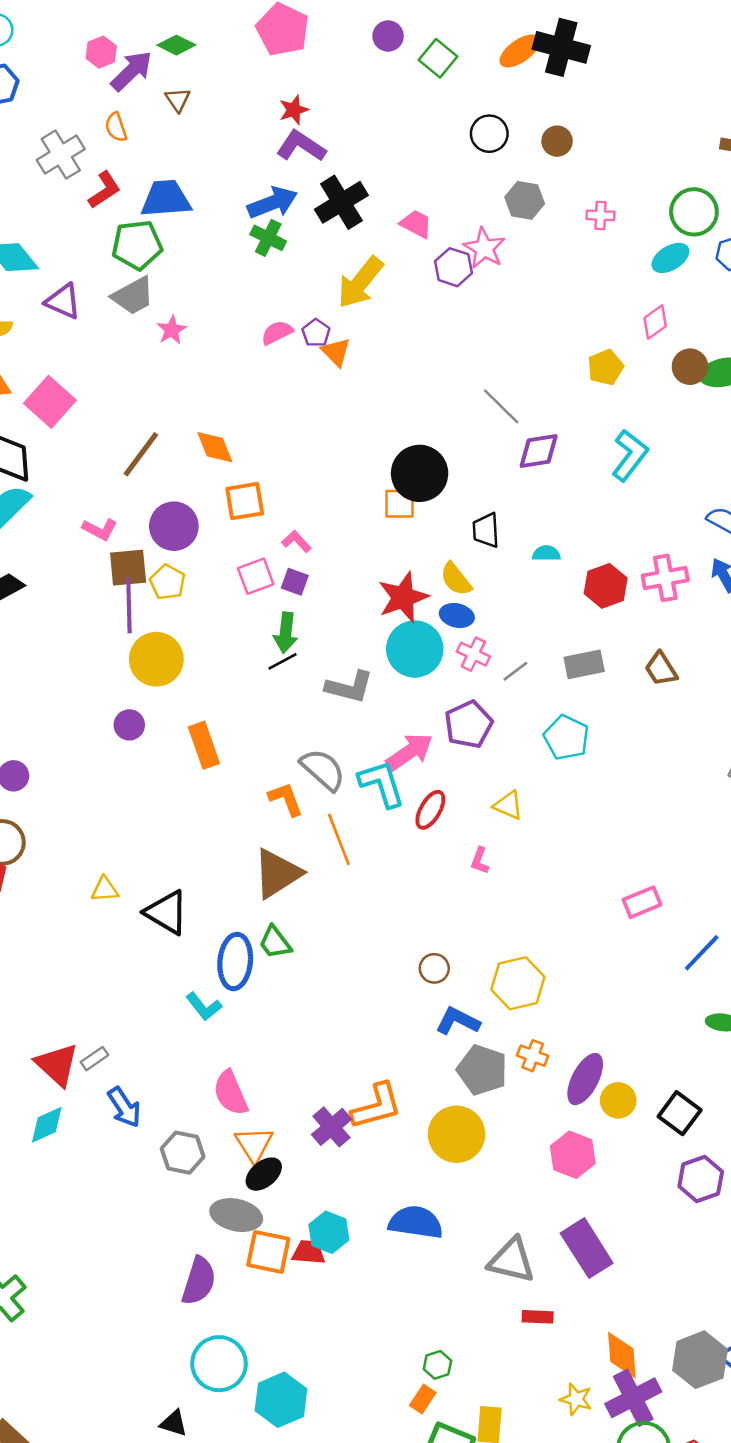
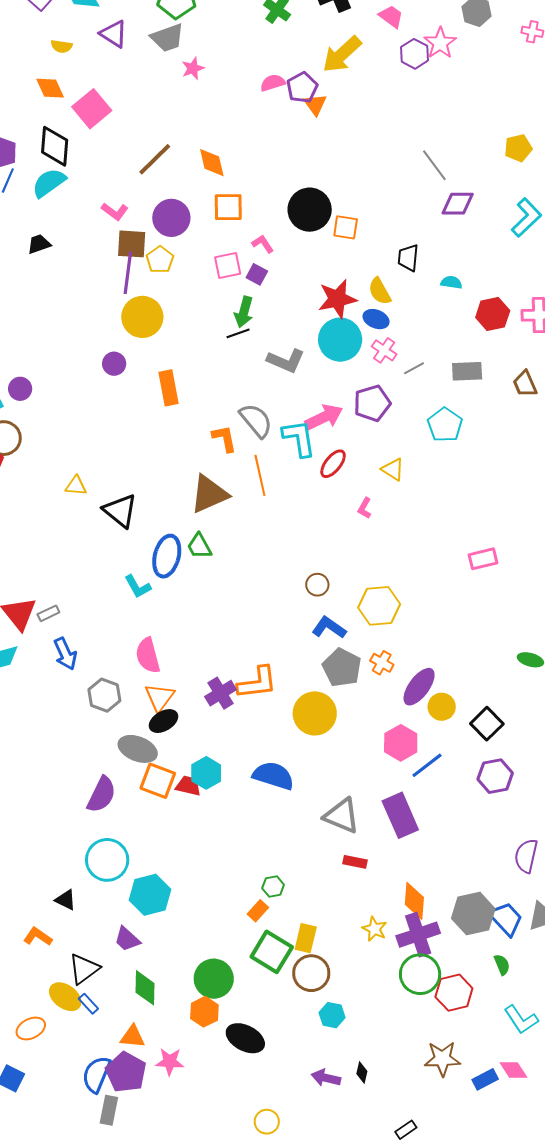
purple pentagon: (316, 333) -> (302, 88), size x1.4
black circle: (420, 473) -> (310, 210), moved
blue line: (702, 953) -> (427, 765), moved

